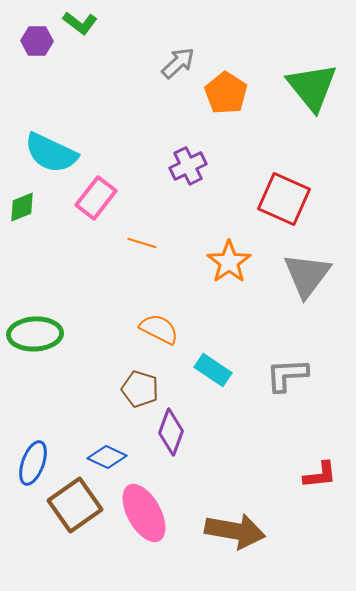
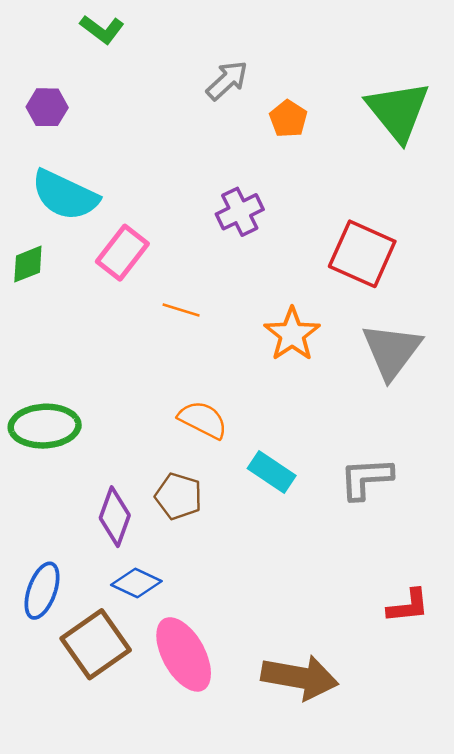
purple hexagon: (37, 41) -> (47, 107), moved
orange pentagon: (226, 93) -> (288, 119), size x0.7
purple diamond: (171, 432) -> (115, 517), moved

